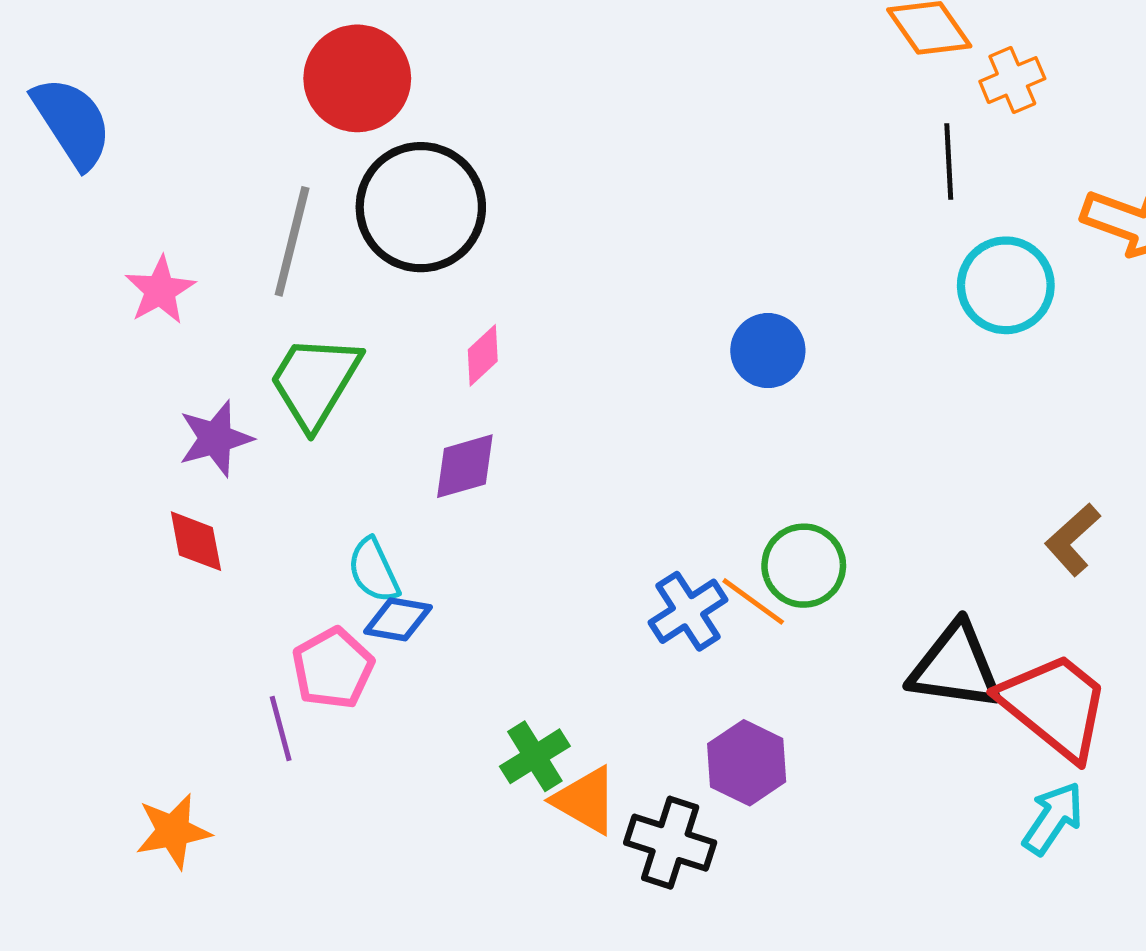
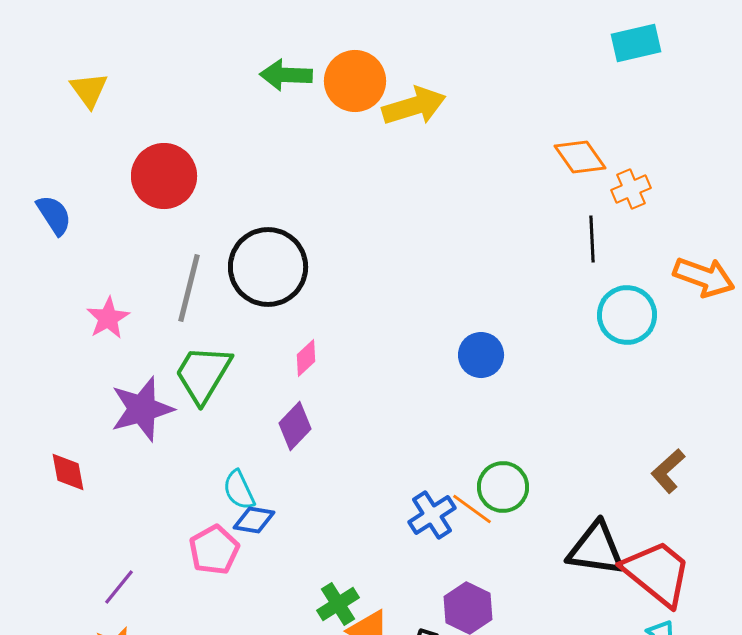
red circle: (357, 78) -> (164, 176), moved
blue semicircle: (72, 122) -> (54, 215), size x0.7
purple star: (215, 439) -> (142, 409), size x1.4
purple diamond: (465, 466) -> (295, 426), turned -30
red diamond: (196, 541) -> (68, 472), moved
purple line: (281, 729) -> (119, 587), moved, turned 54

